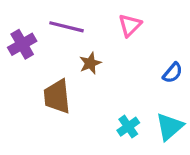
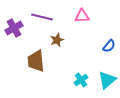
pink triangle: (130, 25) -> (82, 16), turned 42

